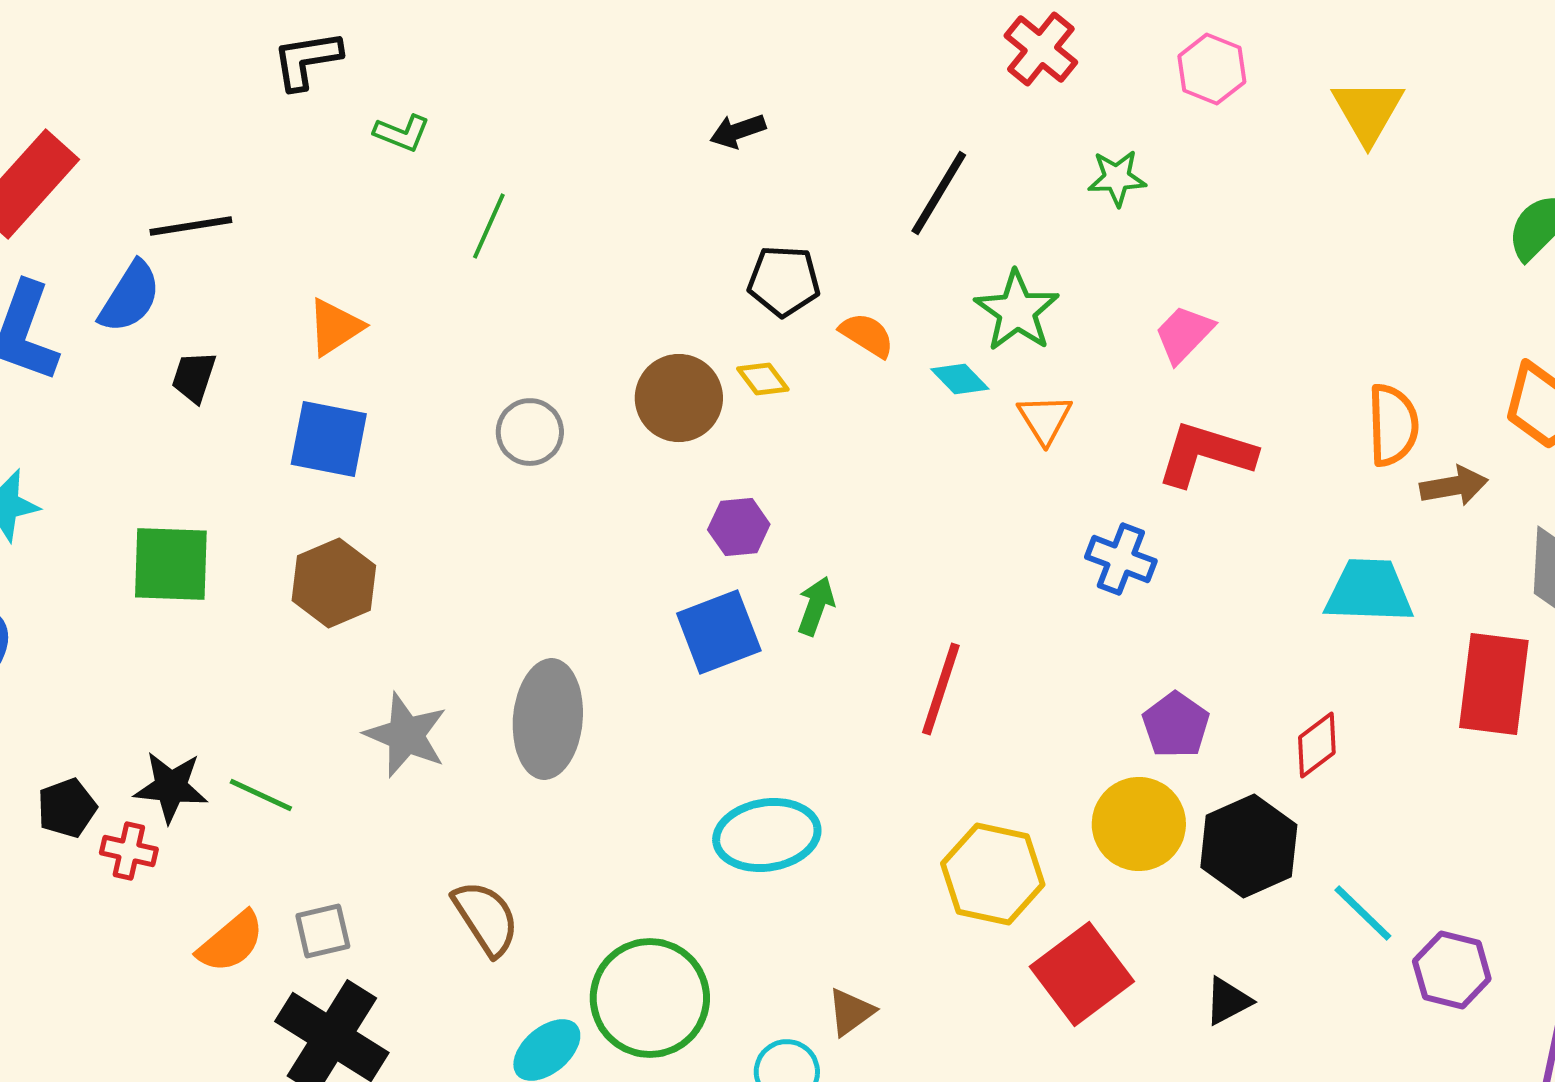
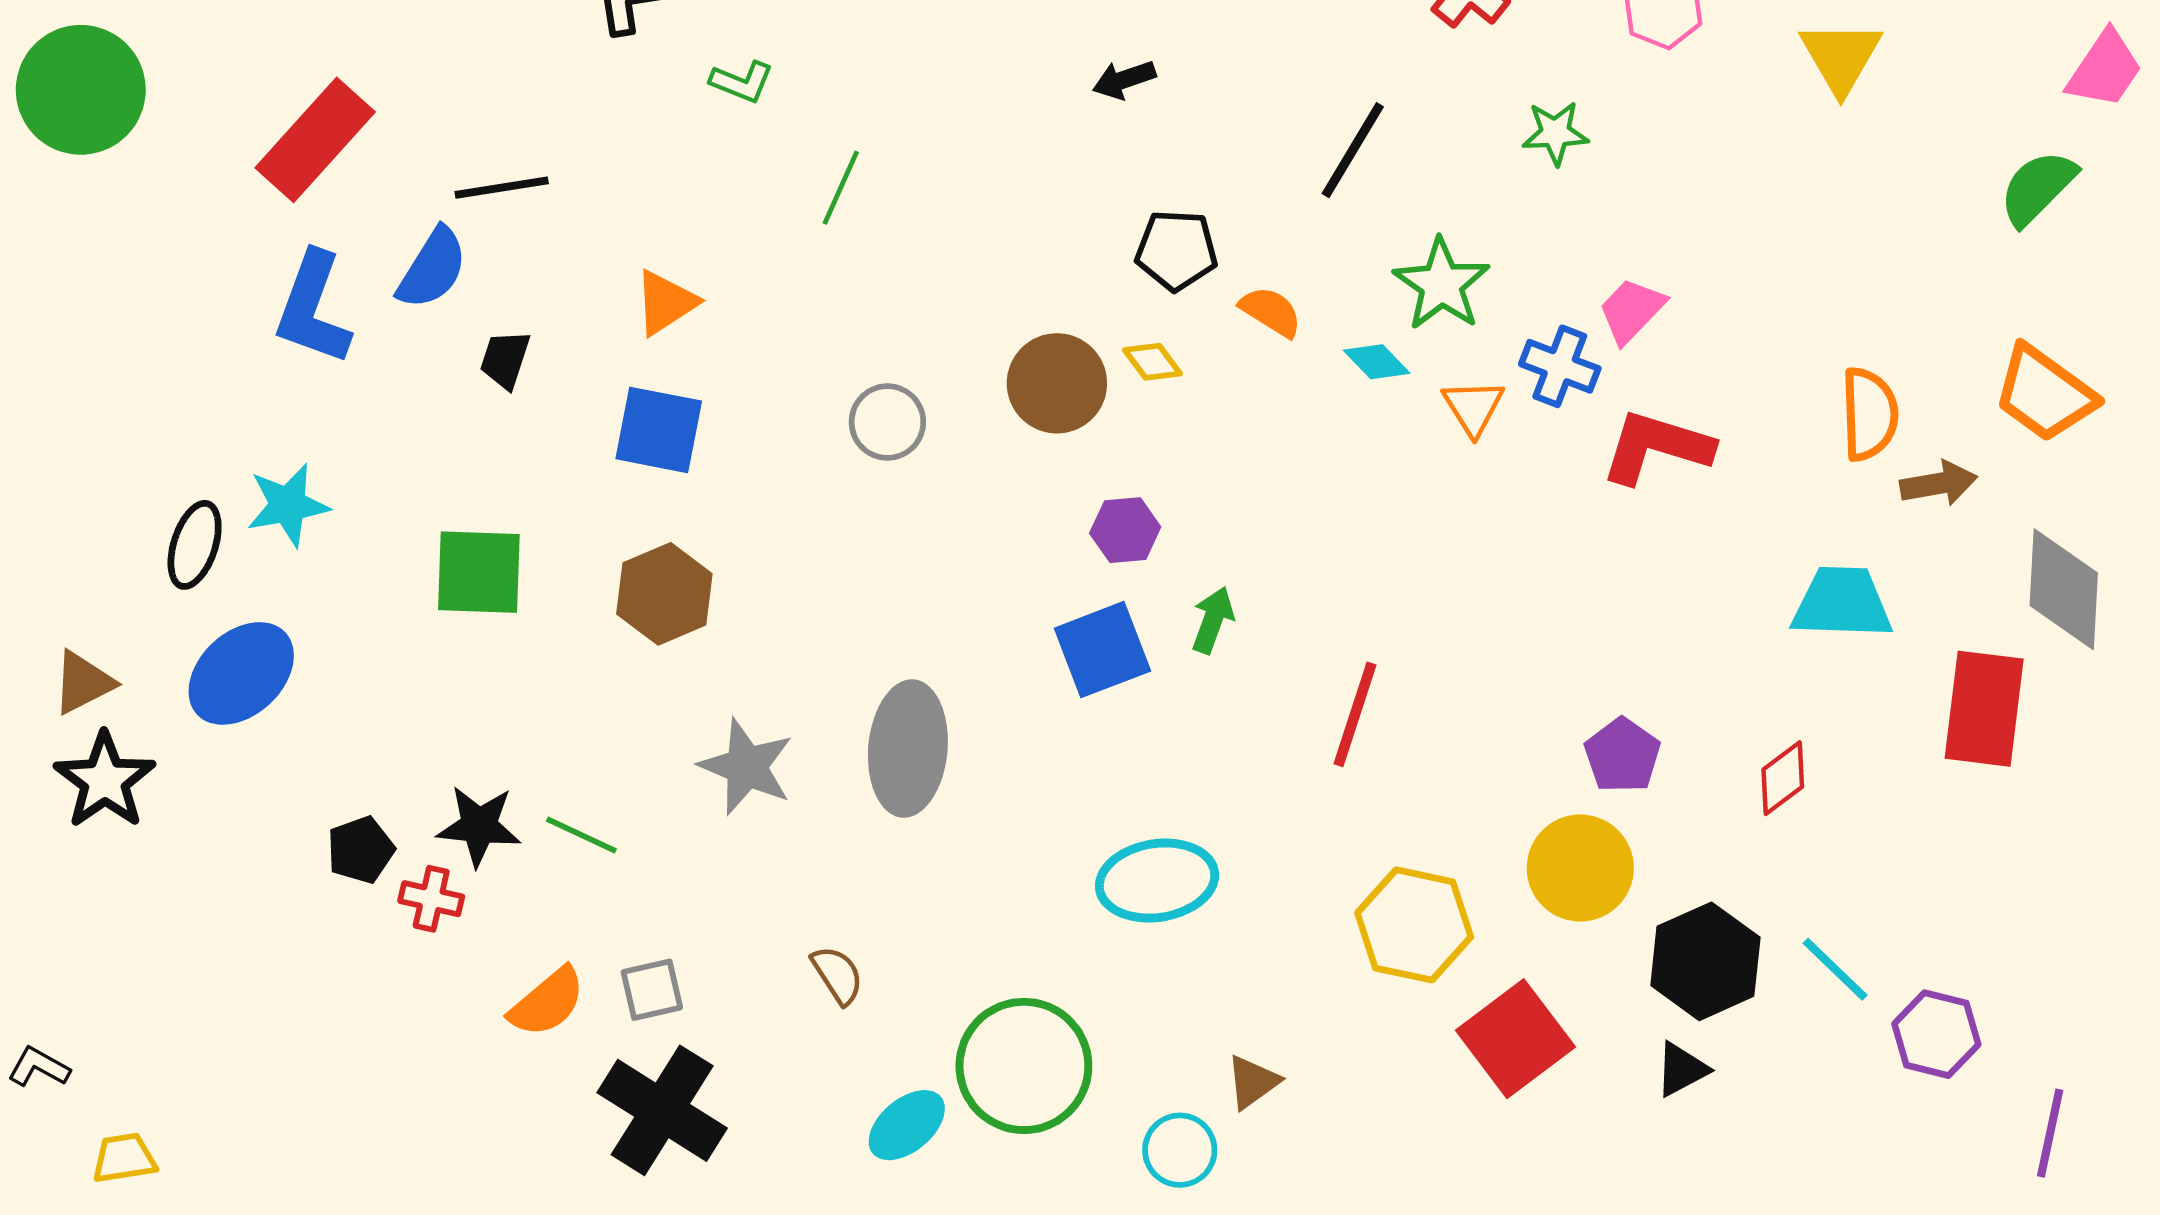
blue cross: (1121, 559) -> (1560, 366), moved
black hexagon: (1249, 846) -> (1705, 961), moved
brown semicircle: (486, 918) -> (837, 975), size x0.7

